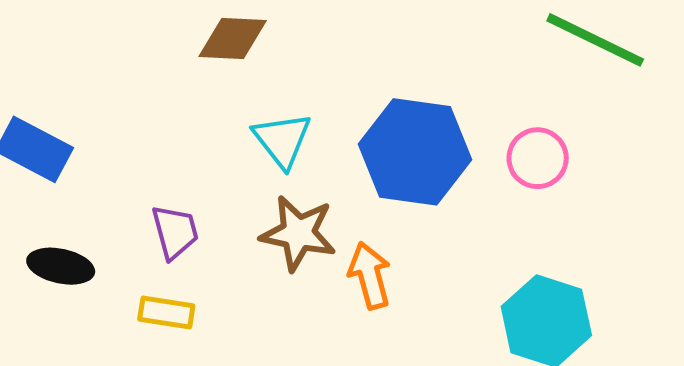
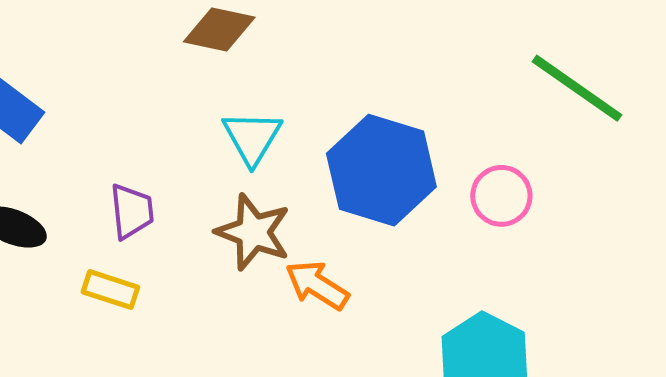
orange arrow: (370, 275) -> (317, 285), turned -52

